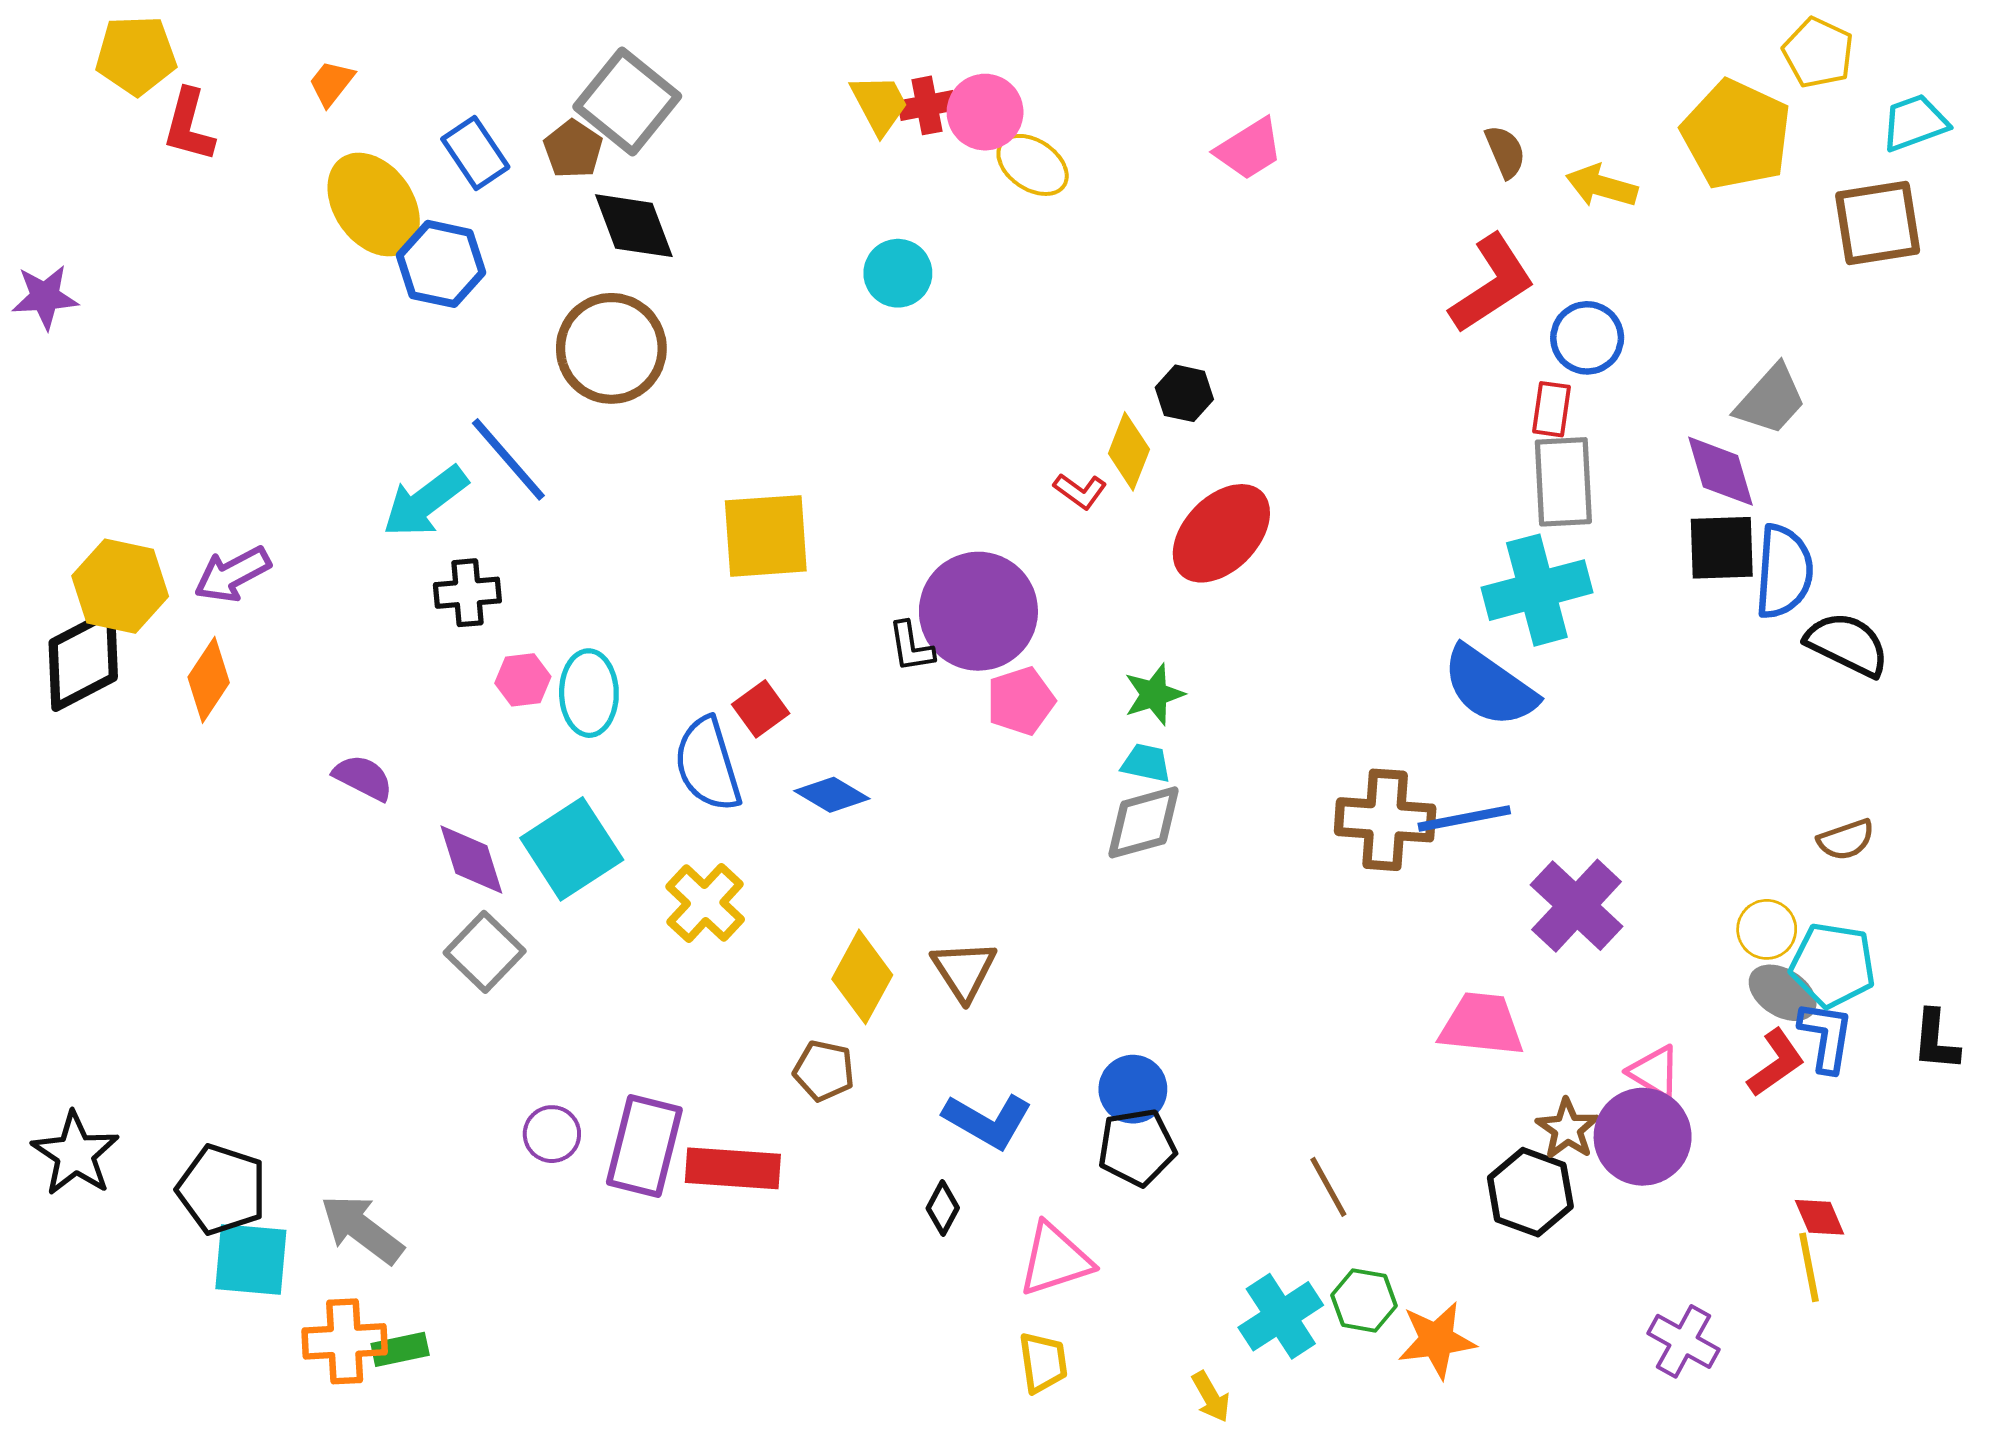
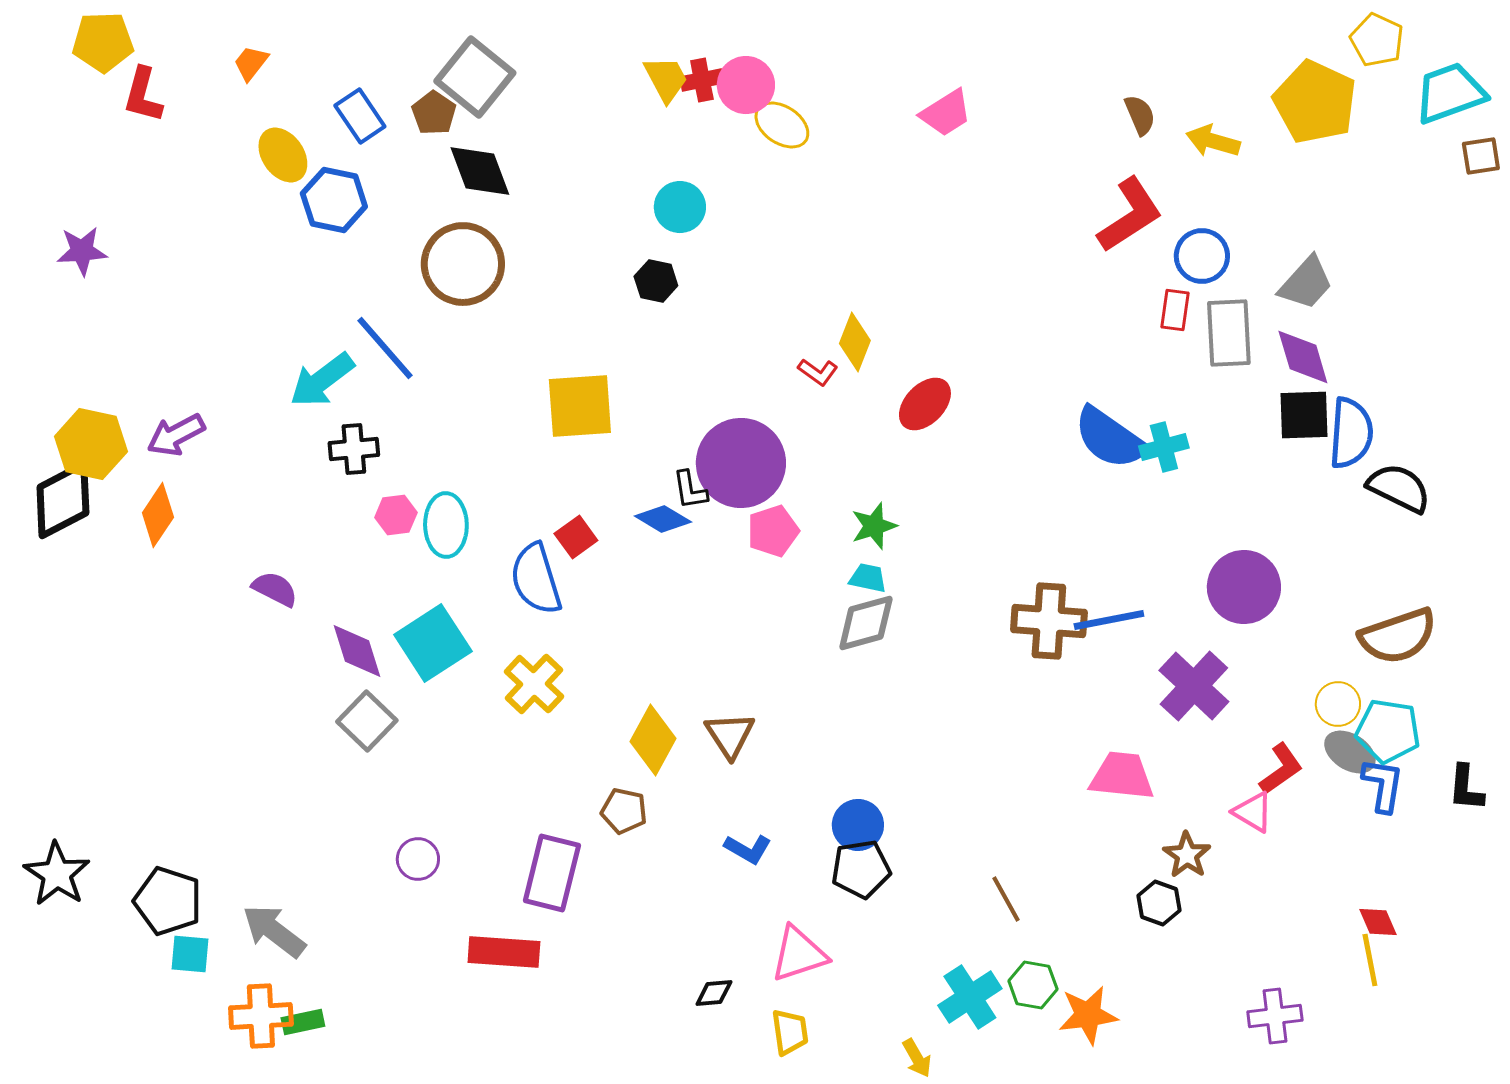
cyan trapezoid: (1915, 123) -> (1450, 93), size x1.4
yellow ellipse: (374, 205) -> (283, 155), size x0.7
brown square: (1878, 223) -> (1481, 156), moved, size x0.6
purple star: (45, 297) -> (82, 251), moved
black hexagon: (1184, 393) -> (656, 281), moved
gray trapezoid: (1771, 400) -> (1306, 283), moved
gray rectangle: (1563, 482) -> (1229, 333), moved
red ellipse: (1221, 533) -> (925, 404), size x0.7
cyan cross: (1537, 590) -> (1164, 447), size x0.6
blue semicircle: (1489, 686) -> (1110, 438), moved
blue diamond: (832, 795) -> (663, 519), moved
brown semicircle: (1846, 840) -> (1398, 636), size x1.8
red L-shape: (1776, 1063) -> (1281, 769), moved
blue L-shape: (988, 1121) -> (748, 849), size x0.7
purple circle: (1643, 1137) -> (1244, 587), moved
purple rectangle: (644, 1146) -> (552, 873), moved
red rectangle: (733, 1168) -> (504, 952), moved
black hexagon: (1530, 1192) -> (1159, 903), size x0.7
black diamond: (943, 1208) -> (714, 993), moved, turned 57
cyan square: (251, 1260) -> (190, 954), size x0.7
purple cross: (1684, 1341) -> (1275, 1016), turned -36

